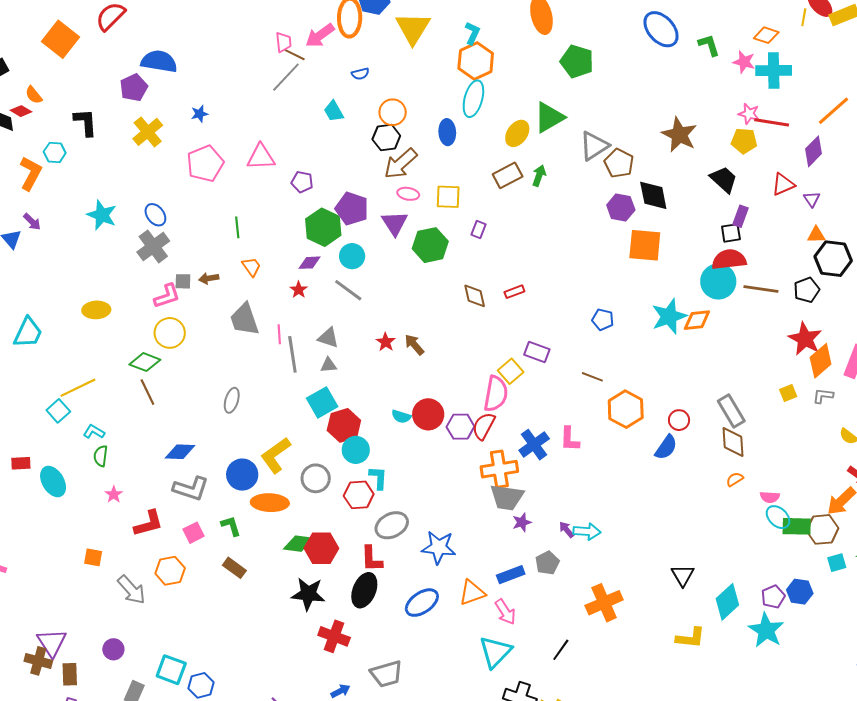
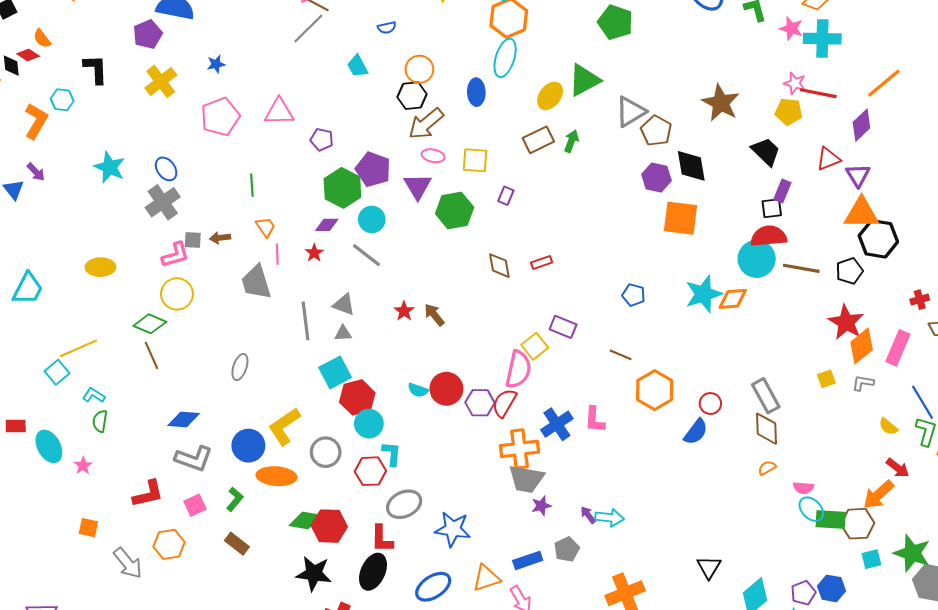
purple triangle: (812, 199) -> (858, 175), size x1.4
orange triangle: (816, 235) -> (861, 213), size x1.8
pink line: (279, 334) -> (277, 254), moved
pink star: (114, 494) -> (83, 466), moved
green L-shape: (231, 526) -> (235, 499), turned 55

